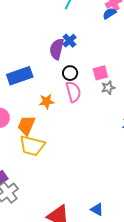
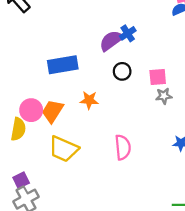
purple semicircle: (57, 49) -> (111, 41), turned 30
pink semicircle: (73, 92) -> (123, 147), moved
orange trapezoid: (26, 125) -> (52, 111), moved

